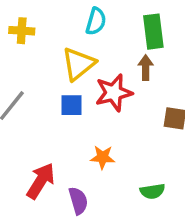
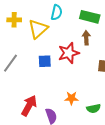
green rectangle: (153, 32) -> (90, 17), turned -66
yellow triangle: (79, 64) -> (38, 29), moved
orange star: (103, 157) -> (71, 98), moved

